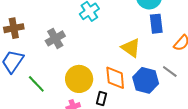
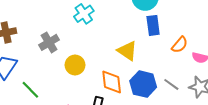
gray line: (170, 71) -> (171, 84), moved
yellow circle: (79, 79) -> (75, 65), moved, size x0.7

